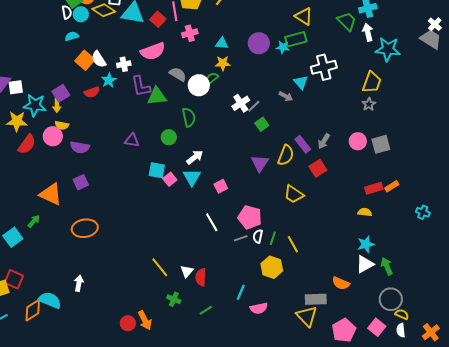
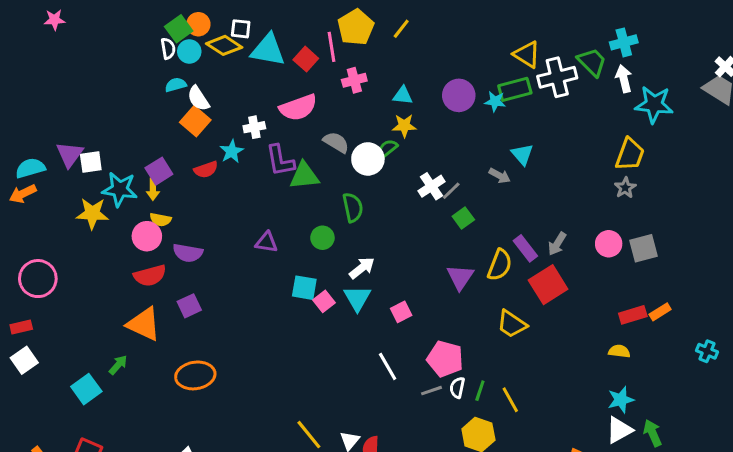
white semicircle: (99, 59) -> (198, 98), moved
white cross: (324, 67) -> (557, 77), moved
red semicircle: (27, 144) -> (150, 276), moved, turned 40
red square: (318, 168) -> (548, 285), size x1.4

